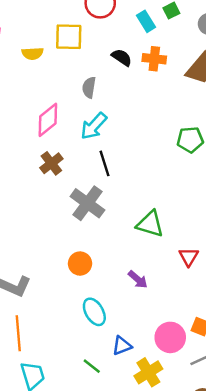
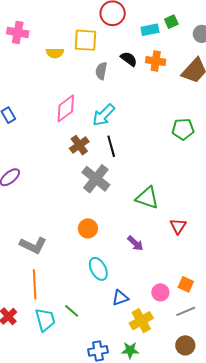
cyan rectangle: (146, 21) -> (150, 30), turned -72
gray semicircle: (89, 87) -> (101, 71), moved
brown cross: (51, 163) -> (79, 145), moved
pink circle: (170, 337) -> (160, 292), size x0.7
green line: (92, 366) -> (72, 311), moved

